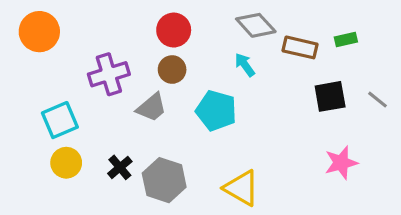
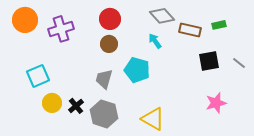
purple cross: (109, 74) -> (61, 29), moved
gray trapezoid: (152, 107) -> (104, 79), moved, turned 145
yellow circle: (66, 163) -> (52, 103), moved

